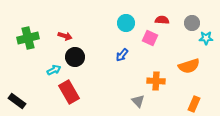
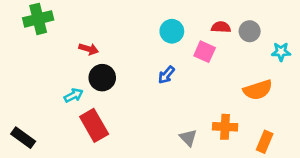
gray circle: (192, 23) -> (250, 31), moved
green cross: (28, 38) -> (38, 19), moved
orange cross: (156, 81) -> (225, 127), moved

